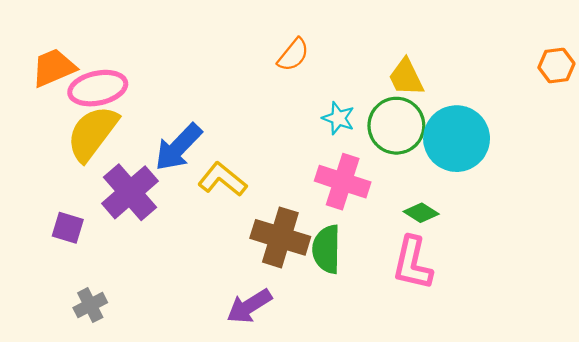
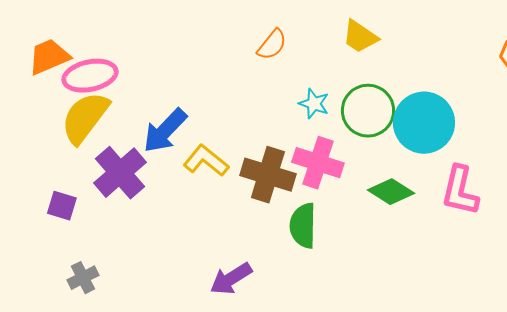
yellow trapezoid: (406, 77) -> (360, 37), moved, turned -30
green diamond: (421, 213) -> (391, 192), size x1.4
brown cross: (280, 237) -> (268, 175), moved
pink L-shape: (412, 263) -> (460, 191), moved

